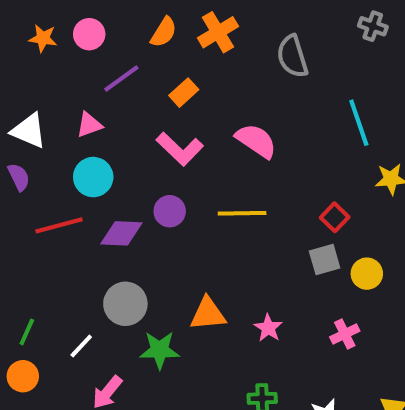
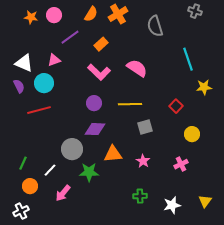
cyan circle: (93, 177) -> (44, 83), moved
purple diamond: (121, 233) -> (95, 129), moved
gray square: (325, 260) -> (145, 127), moved
orange circle: (23, 376) -> (30, 186), moved

